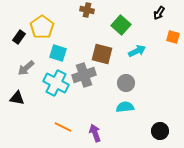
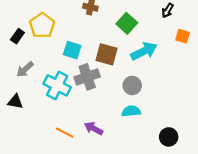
cyan arrow: (137, 51) -> (144, 51), size x1.4
cyan square: (58, 53) -> (72, 50), moved
purple arrow: (95, 133) -> (94, 128), moved, turned -42

